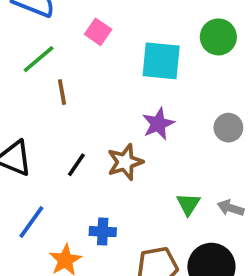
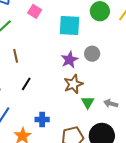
brown line: (62, 92) -> (16, 56), moved
gray circle: (228, 128) -> (92, 54), moved
brown star: (125, 162) -> (73, 84), moved

